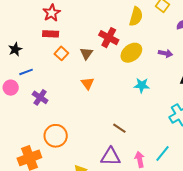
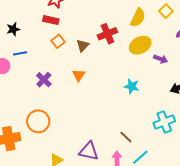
red cross: (109, 38) -> (107, 34), turned 30
yellow ellipse: (131, 53) -> (140, 45), moved
purple cross: (40, 97) -> (44, 80), moved
brown line: (119, 128) -> (126, 137), moved

